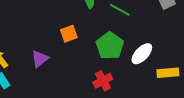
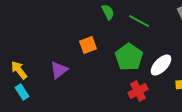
red cross: (103, 81) -> (138, 91), moved

